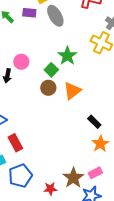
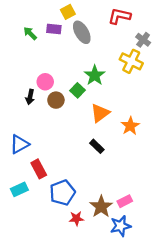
brown circle: (48, 88) -> (56, 100), moved
black rectangle: (94, 122) -> (97, 146), moved
orange star: (100, 144) -> (130, 126), moved
blue pentagon: (20, 176) -> (62, 193), moved

